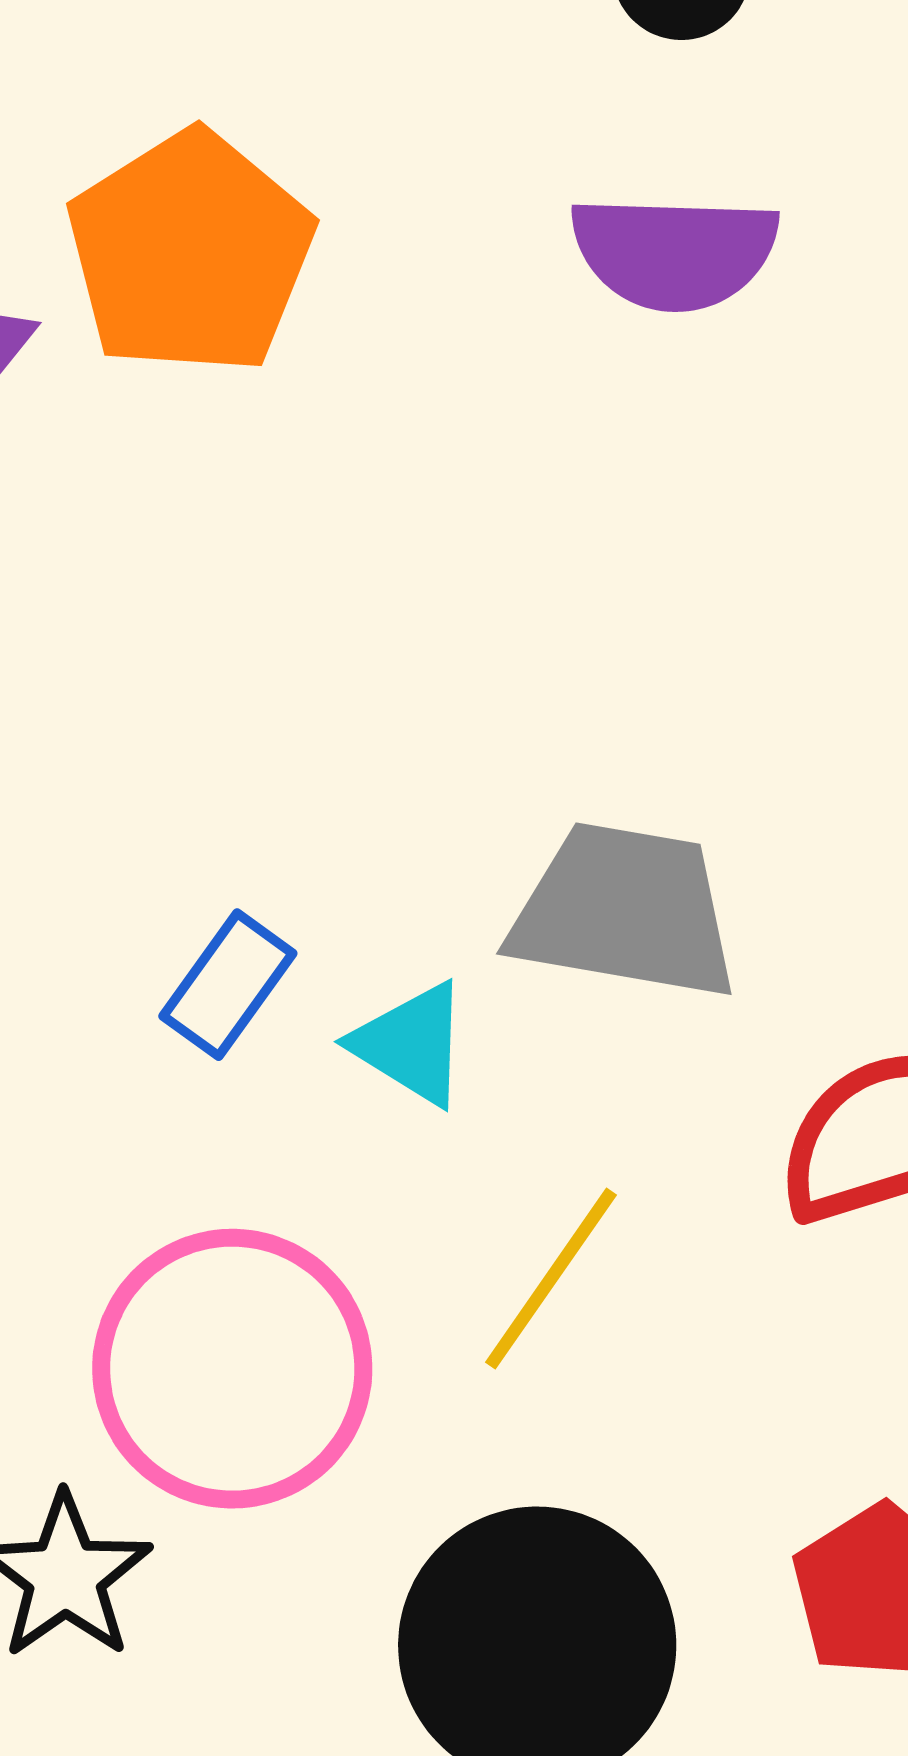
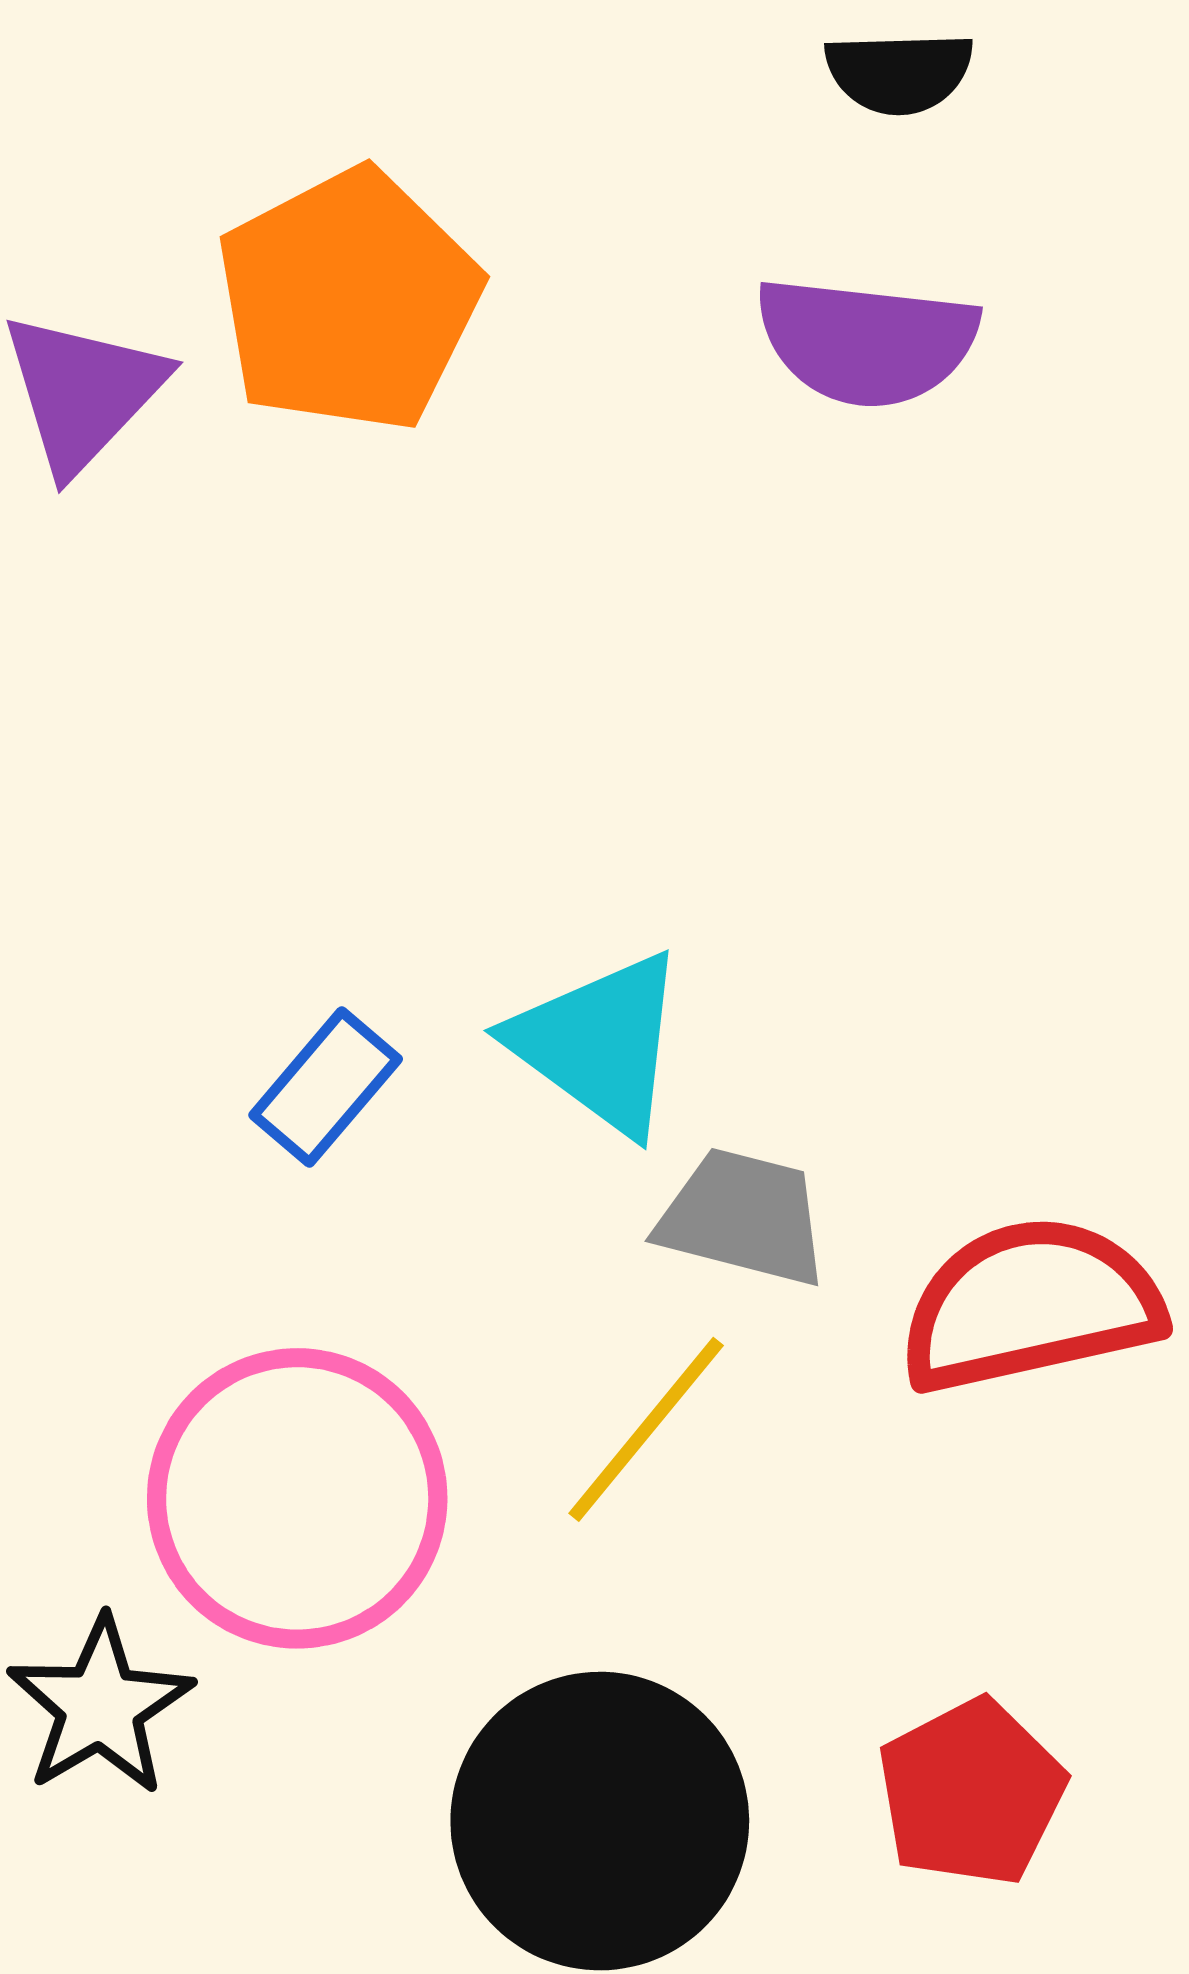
gray trapezoid: (625, 911) -> (743, 1217), moved, size x0.7
cyan triangle: (411, 1044) -> (599, 1043), moved, size x1.4

